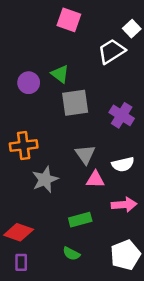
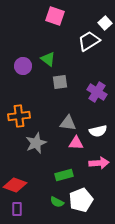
gray square: (75, 103) -> (60, 82), size x0.7
gray triangle: (85, 154) -> (68, 123), turned -48
white pentagon: (125, 255) -> (81, 200), moved

